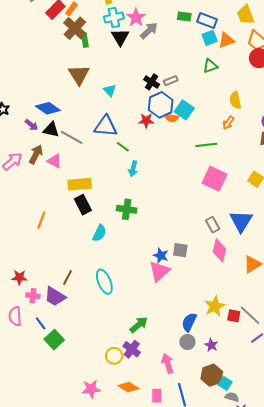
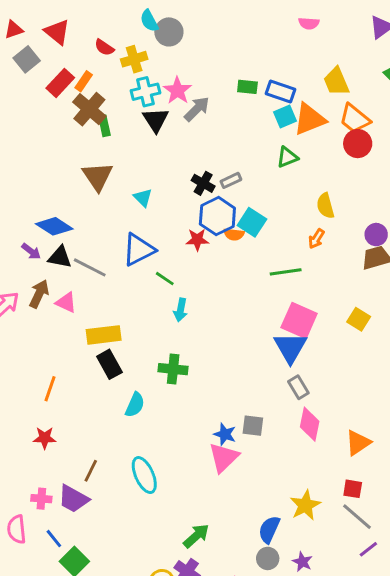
orange triangle: (226, 40) -> (310, 119), size x1.4
blue triangle: (106, 126) -> (139, 250), turned -30
blue triangle: (241, 221) -> (290, 348), moved
red star: (19, 277) -> (45, 438), moved
red square: (234, 316) -> (353, 489), moved

